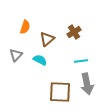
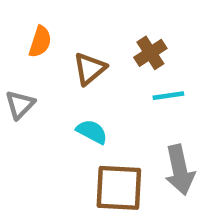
cyan semicircle: (40, 60) -> (92, 132), moved
cyan line: (81, 61) -> (168, 96), moved

